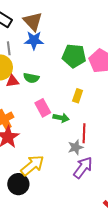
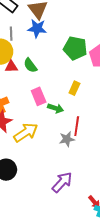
green semicircle: (31, 78) -> (30, 65), turned 35
yellow arrow: (32, 165) -> (26, 132), moved
purple arrow: (83, 168) -> (62, 182), moved

